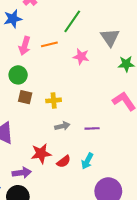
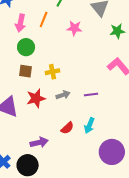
orange line: (49, 44) -> (44, 19), turned -49
green circle: (18, 75) -> (26, 47), moved
red star: (41, 154) -> (36, 98), moved
purple arrow: (22, 173) -> (39, 142), moved

